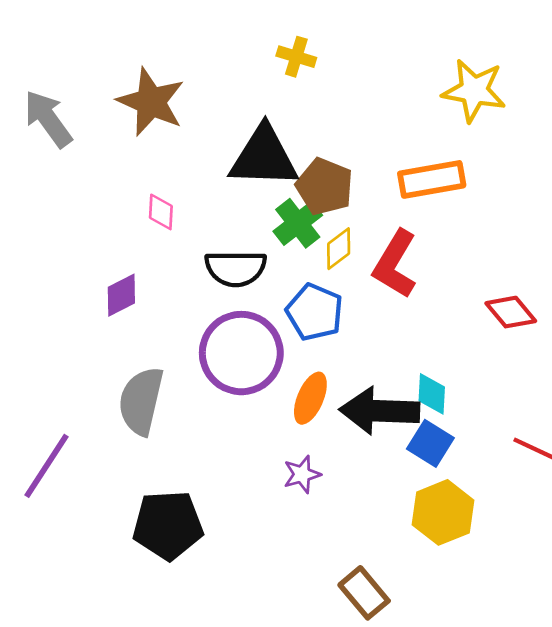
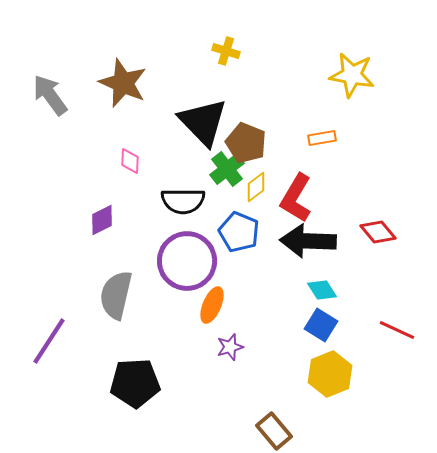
black triangle: (264, 157) -> (203, 122), turned 44
orange rectangle: (432, 179) -> (322, 138), size x0.6
cyan diamond: (432, 394) -> (322, 290), turned -36
orange ellipse: (310, 398) -> (212, 305), moved
black arrow: (380, 411) -> (308, 241), moved

